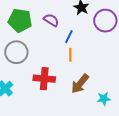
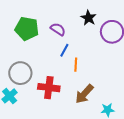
blue line: (69, 37) -> (64, 50), moved
gray circle: (16, 52) -> (20, 73), moved

